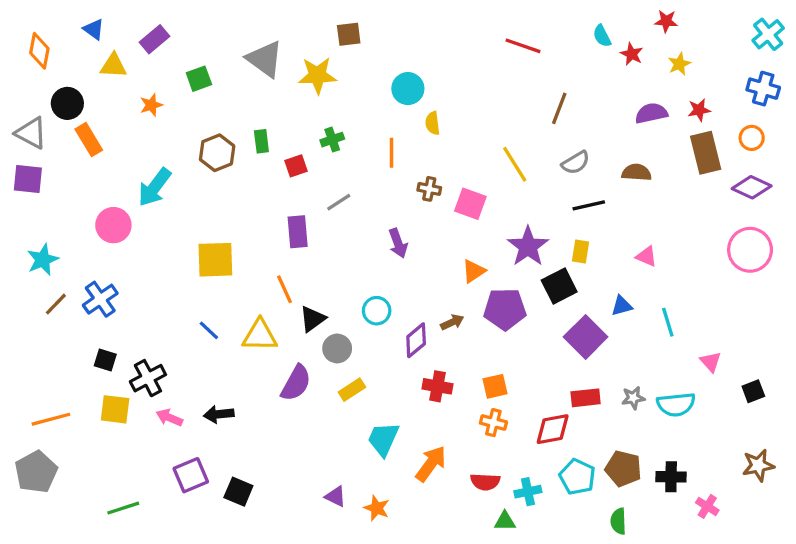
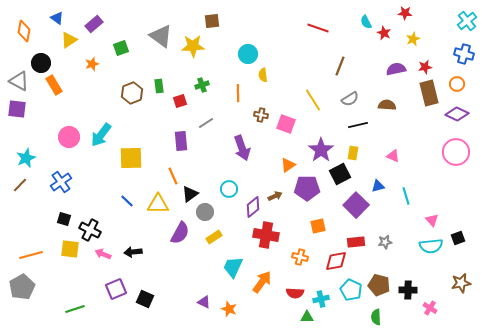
yellow triangle: (113, 66) -> (69, 40), turned -36
cyan arrow: (155, 187) -> (101, 135), moved
purple arrow: (398, 243) -> (242, 148), size x1.4
brown line: (56, 304) -> (20, 185), moved
black cross: (148, 378) -> (90, 230), turned -35
red cross: (437, 386) -> (266, 235), size x1.4
orange square: (495, 386) -> (318, 226), moved
cyan semicircle: (676, 404) -> (431, 246), moved

